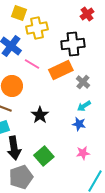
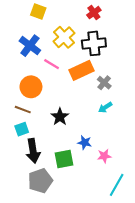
red cross: (87, 14) -> (94, 13), moved
yellow cross: (37, 28) -> (64, 37), moved, turned -30
blue star: (79, 124) -> (85, 143), moved
green square: (44, 156) -> (64, 159), turned 30

